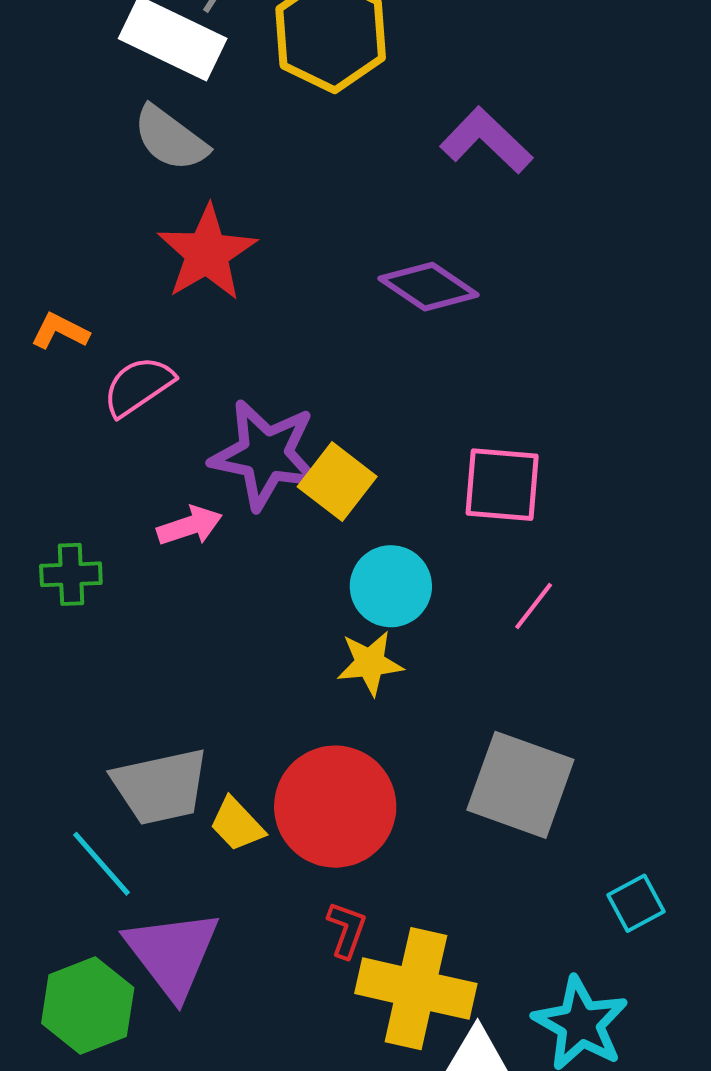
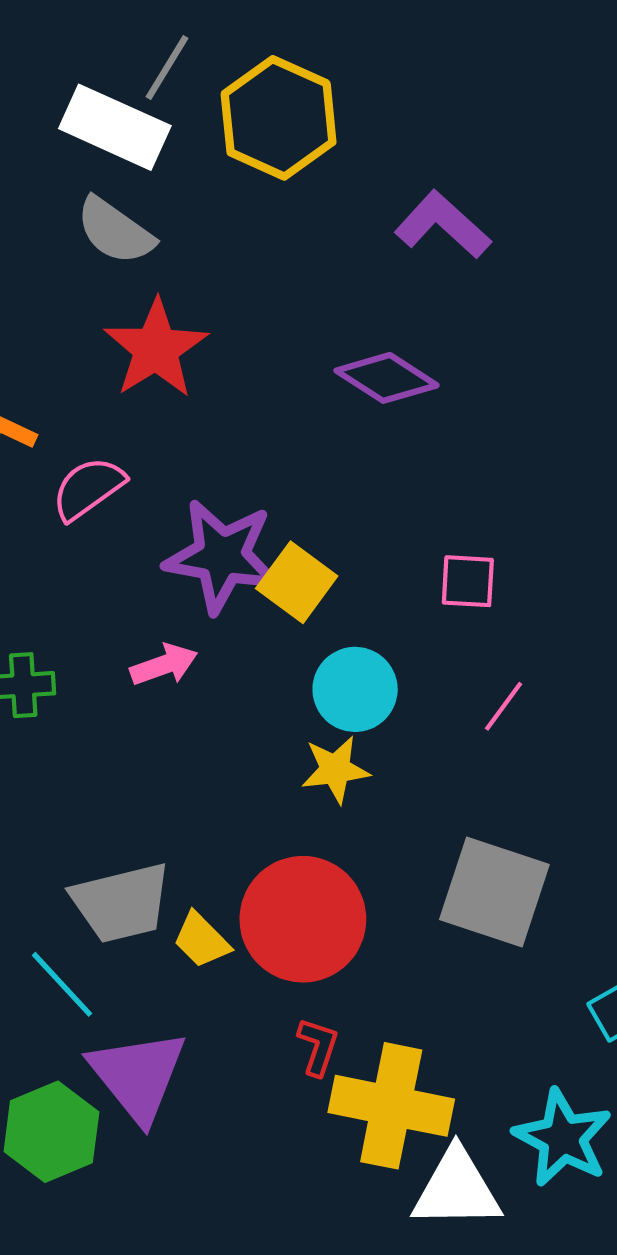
pink square: (502, 485) -> (468, 581), size x0.7
pink arrow: (190, 526) -> (164, 665), moved

